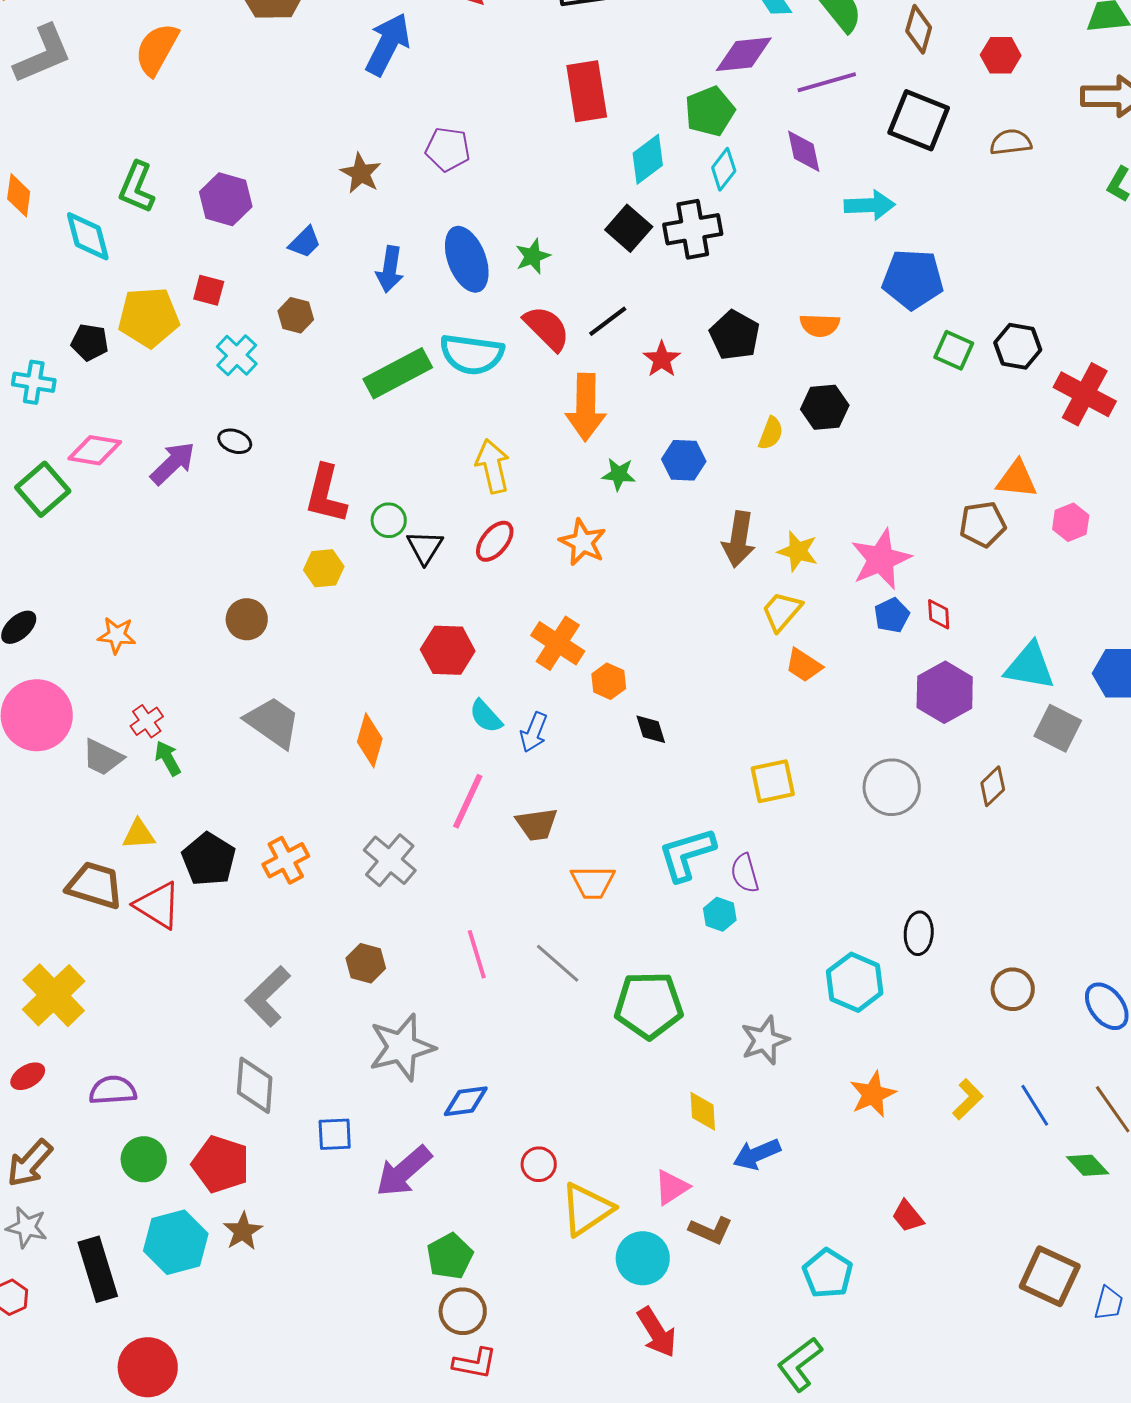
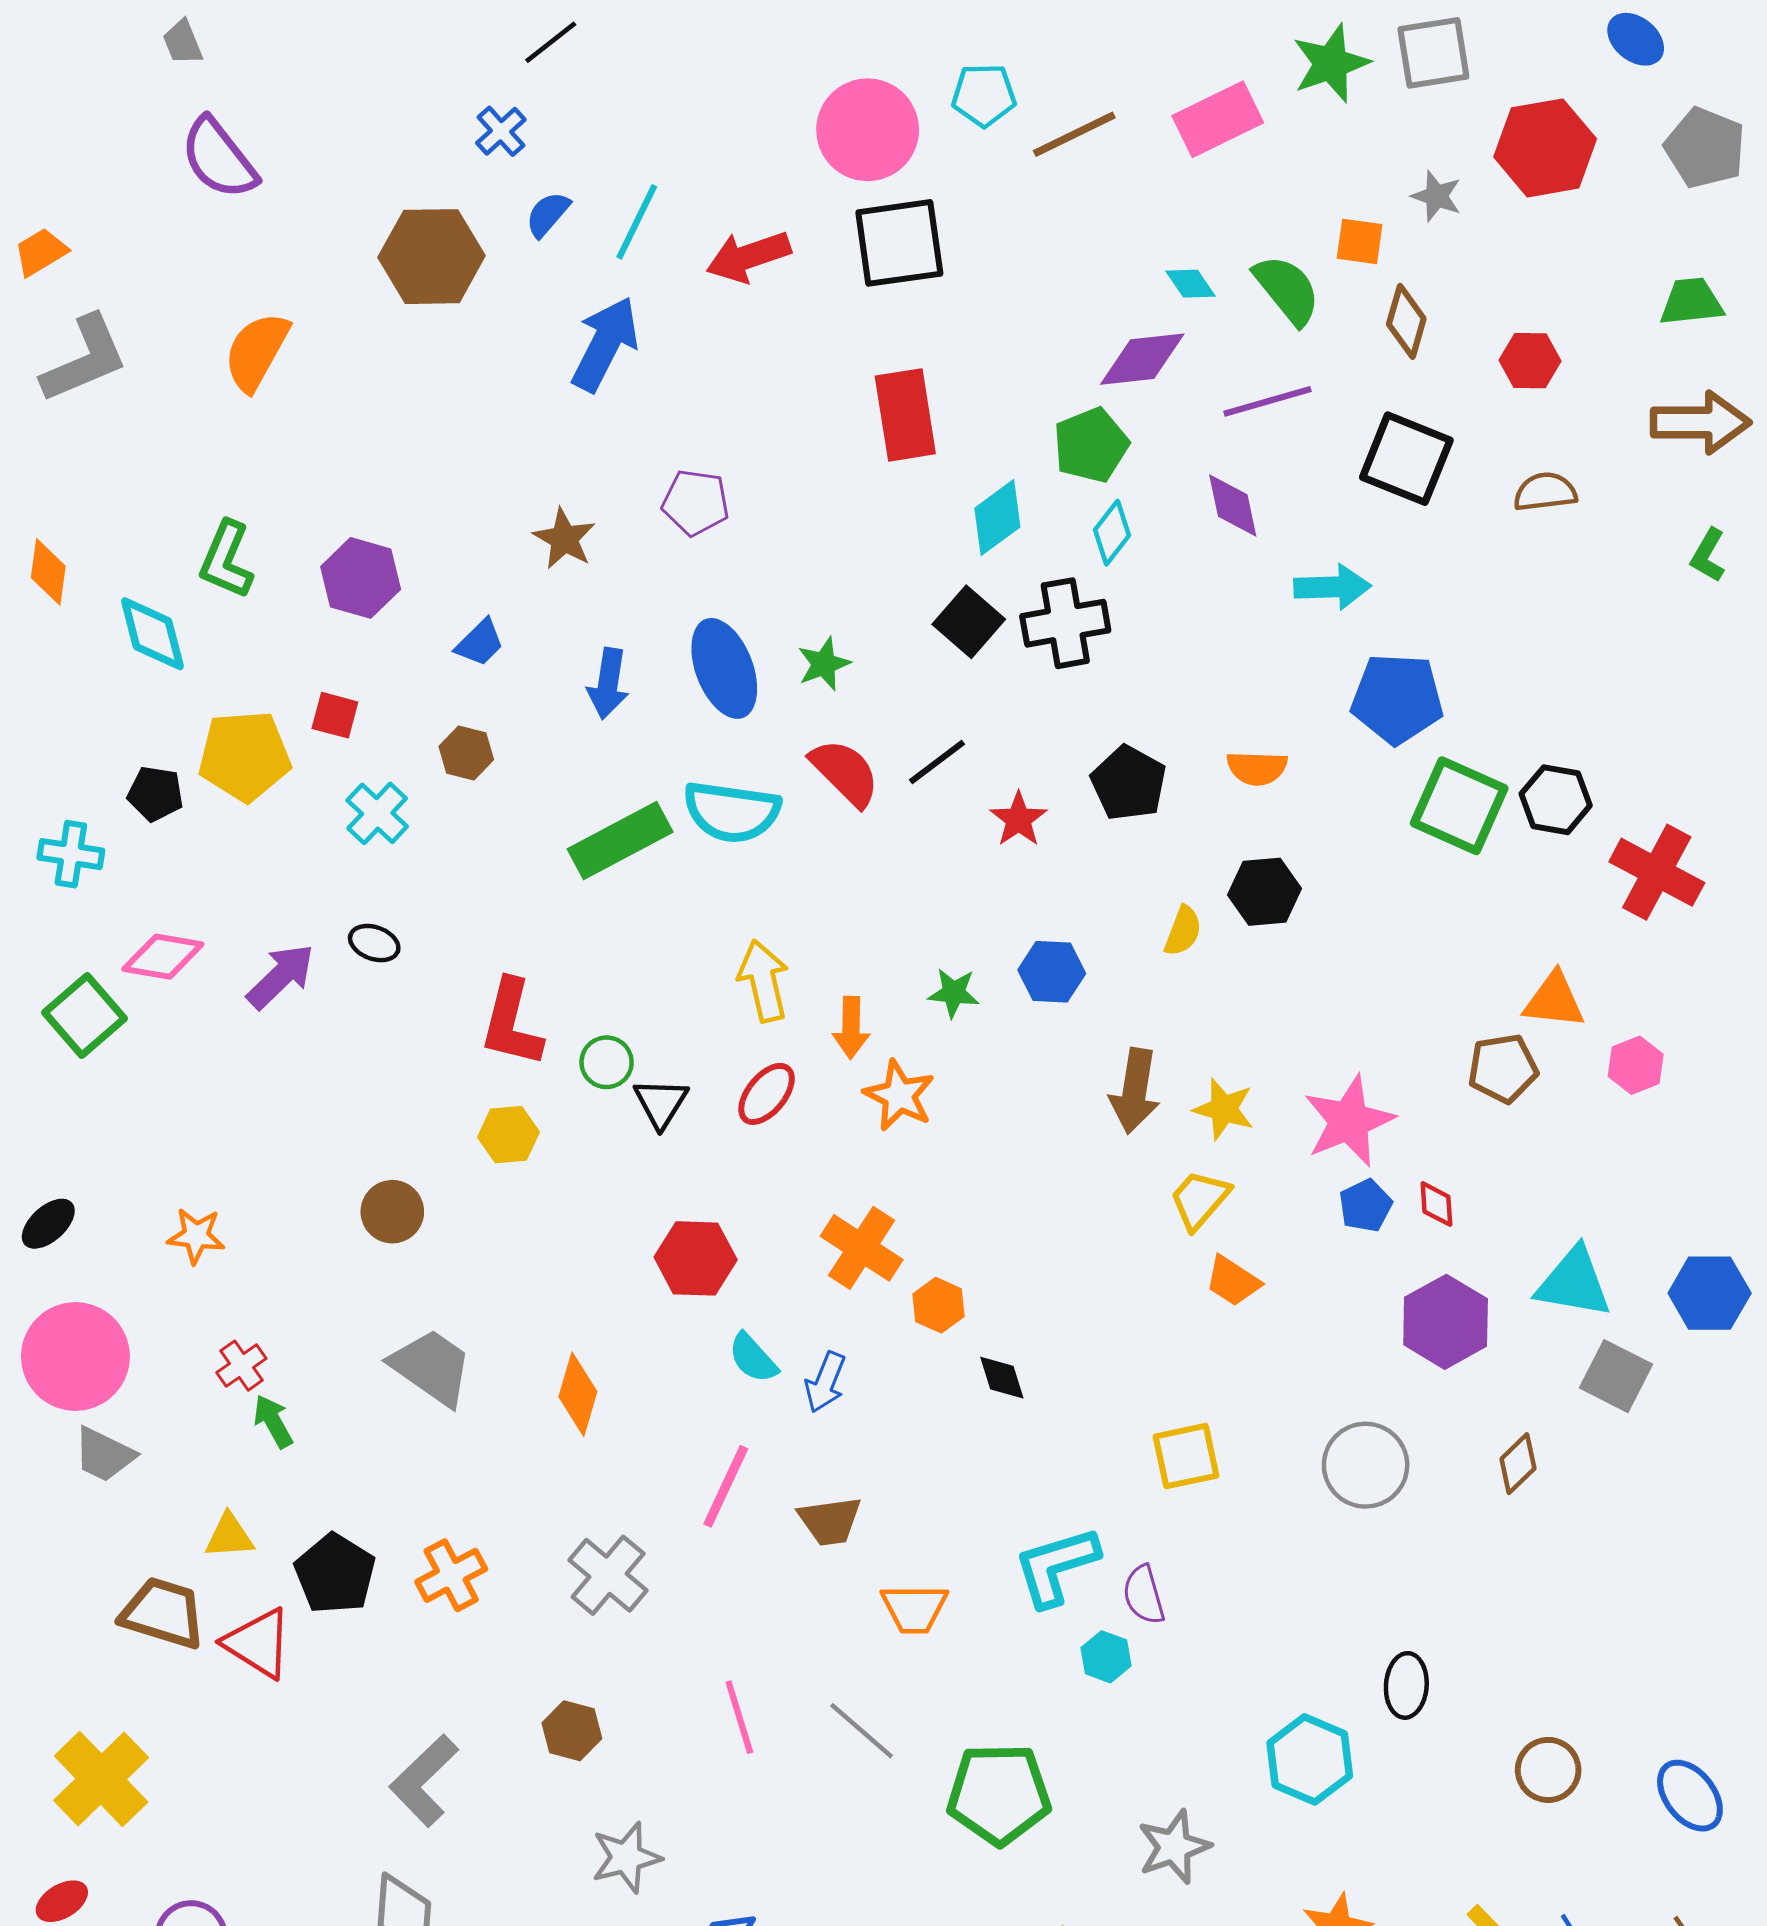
green square: (954, 350) -> (1459, 806), size x1.6
orange arrow: (586, 407) -> (851, 1028), moved, size x0.6
gray trapezoid: (103, 757) -> (104, 1455), moved
gray star: (402, 1047) -> (626, 1857), size x0.7

